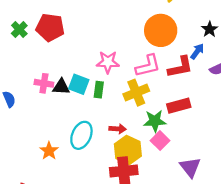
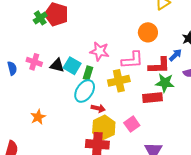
green cross: (19, 29) -> (40, 18), moved
orange circle: (161, 30) -> (148, 32), size x0.7
pink cross: (44, 83) -> (34, 62), moved
green star: (155, 121) -> (165, 83), moved
cyan ellipse: (81, 135) -> (85, 91), moved

